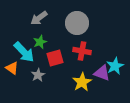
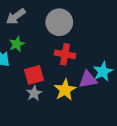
red square: (55, 58) -> (34, 75), moved
purple triangle: (102, 73) -> (88, 80), turned -30
gray star: (38, 75) -> (34, 93), moved

